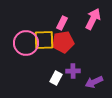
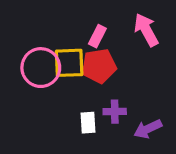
pink arrow: (93, 19) -> (146, 30), turned -55
white rectangle: (56, 78) -> (88, 123), turned -32

